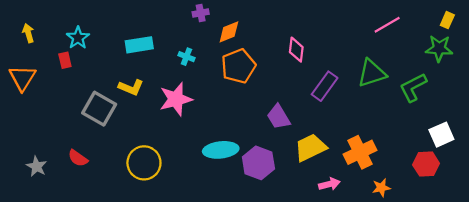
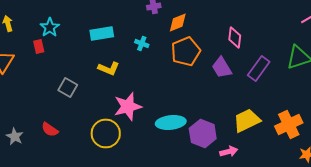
yellow L-shape: (131, 87) -> (109, 68), moved
pink star: (176, 99) -> (128, 106), moved
gray square: (99, 109) -> (68, 87), size x0.7
purple trapezoid: (279, 117) -> (222, 67), moved
pink arrow: (329, 184) -> (229, 151), moved

